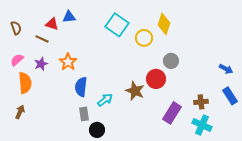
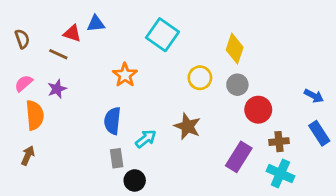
yellow diamond: (164, 24) -> (235, 49), moved
yellow circle: (144, 38) -> (200, 78), moved
orange star: (68, 62) -> (125, 75), moved
red circle: (156, 79) -> (258, 110), moved

